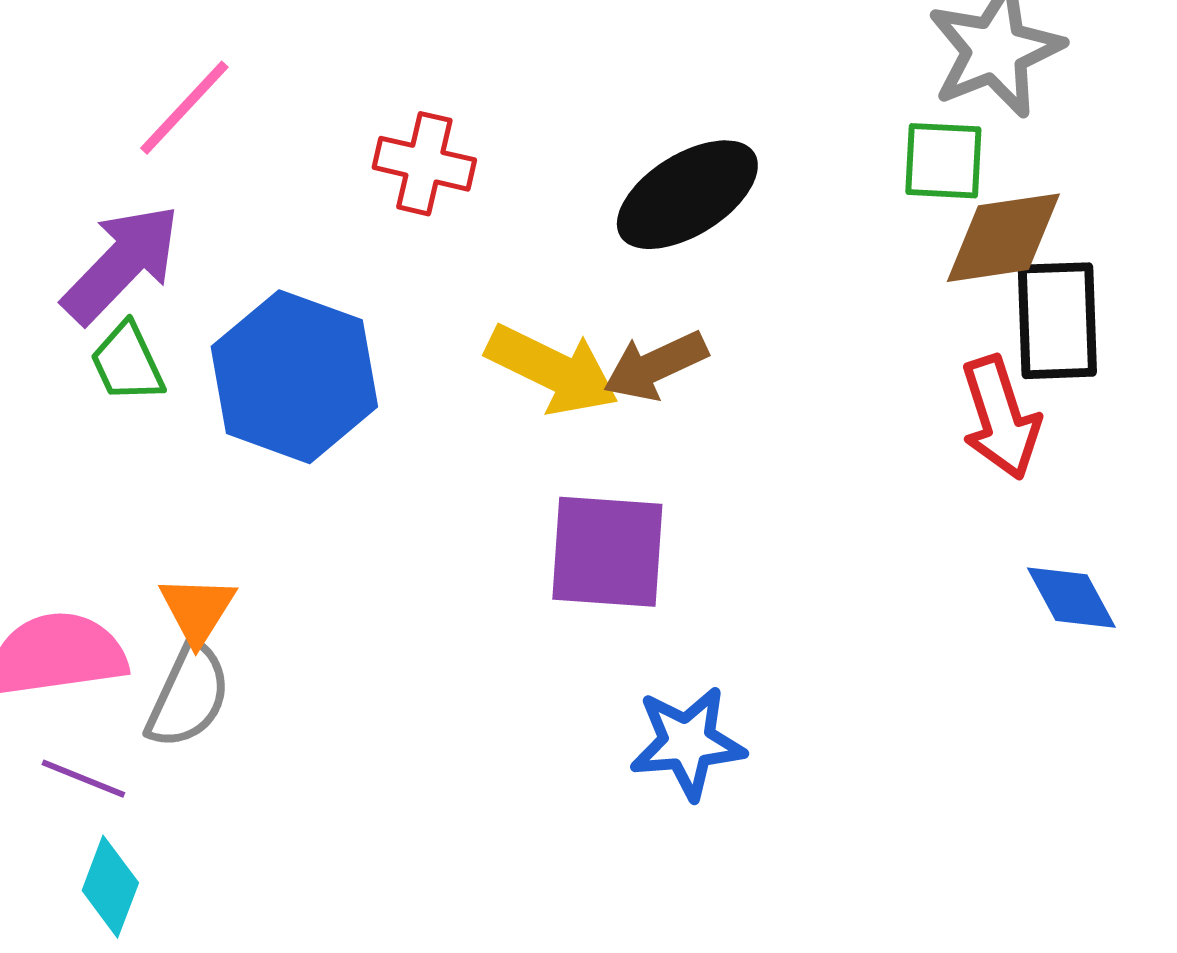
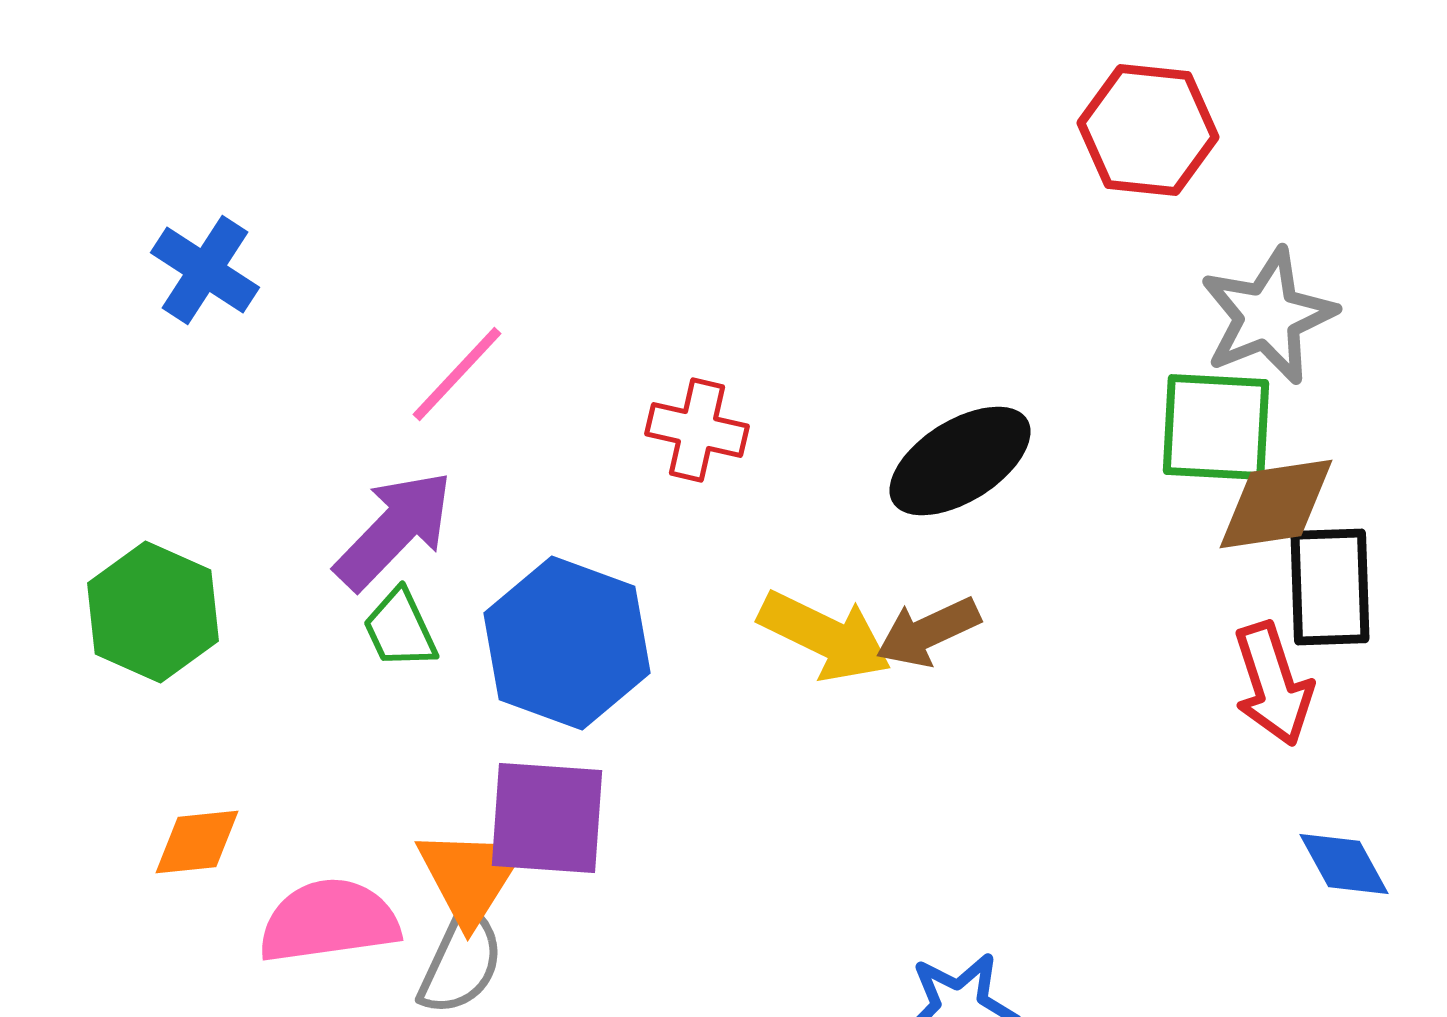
green square: (943, 161) -> (1216, 427), size x1.4
purple square: (607, 552) -> (547, 818), moved
orange triangle: (197, 610) -> (470, 876), size x1.4

